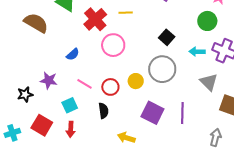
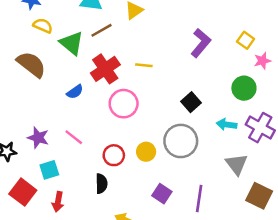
blue semicircle: (73, 54) -> (75, 92), moved
pink line: (85, 84) -> (74, 137), moved
cyan square: (70, 105) -> (49, 170), moved
purple square: (152, 113) -> (162, 194), size x0.7

